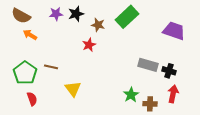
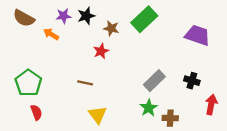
orange arrow: (30, 35) -> (51, 34), moved
gray rectangle: (148, 65) -> (154, 81), moved, turned -60
brown line: (51, 67) -> (85, 83), moved
yellow triangle: (73, 89) -> (98, 115), moved
red arrow: (173, 94) -> (211, 104), moved

